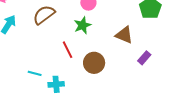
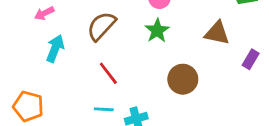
red line: (68, 50) -> (108, 73), moved

